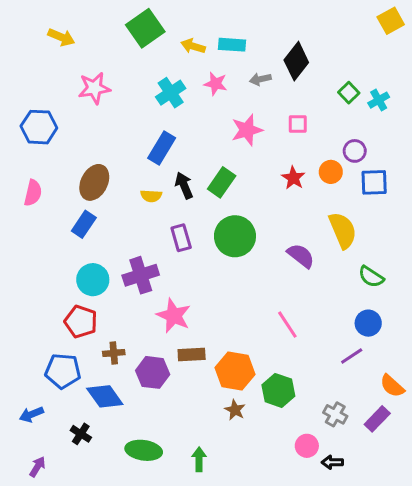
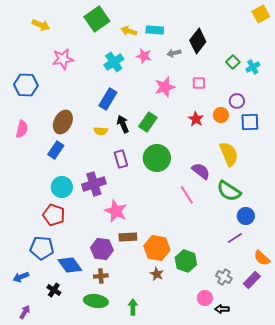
green semicircle: (371, 277) -> (229, 191), moved, size x1.4
pink line: (287, 325) -> (187, 195), moved
brown cross: (114, 353) -> (101, 276), moved

